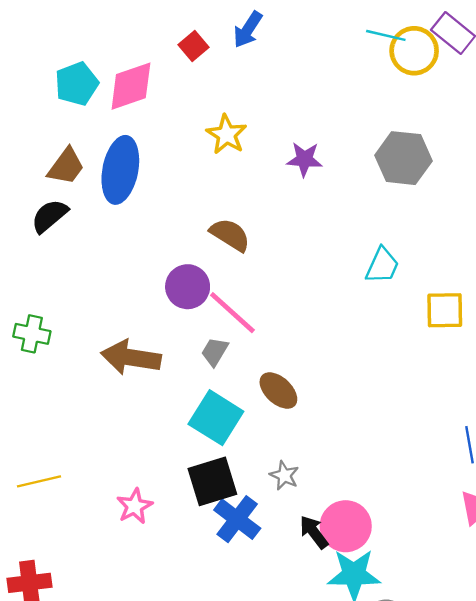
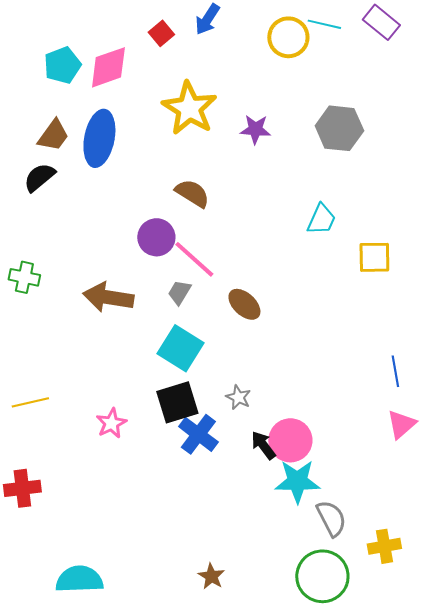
yellow circle: (414, 51) -> (288, 37), moved
yellow star: (227, 135) -> (189, 108), size x1.6
brown ellipse: (278, 391) -> (244, 304), moved

